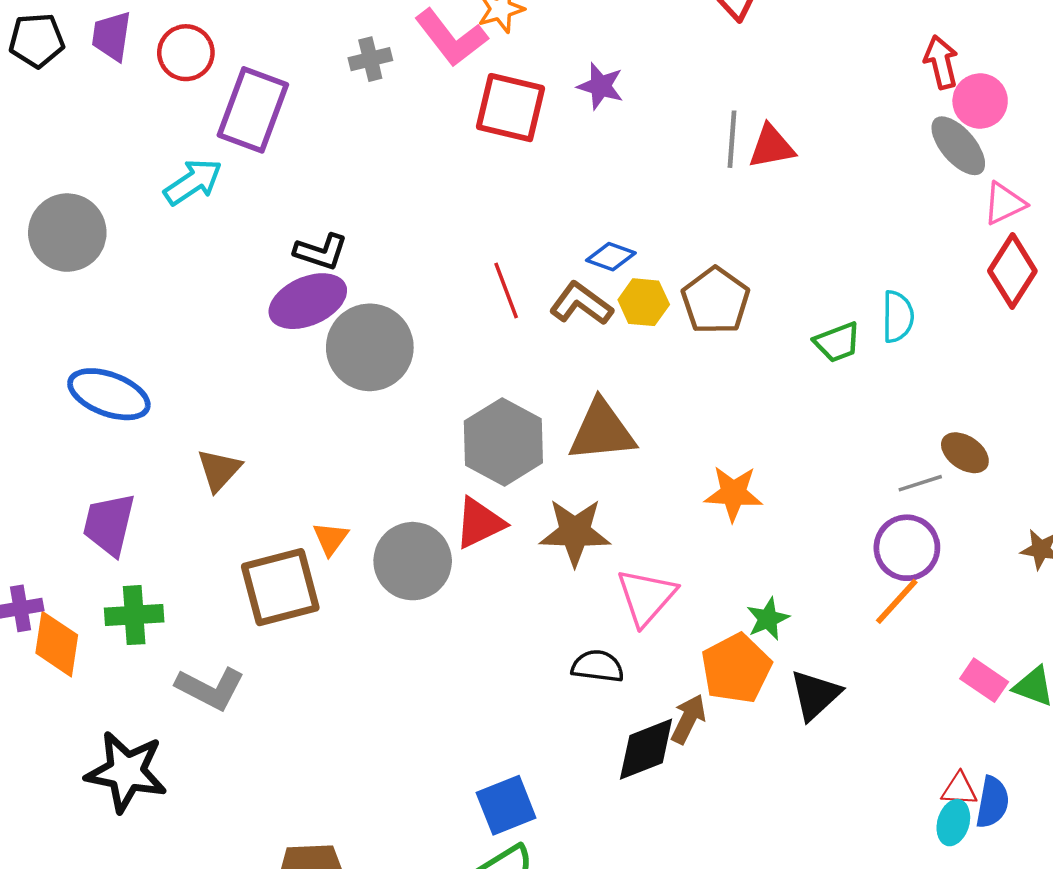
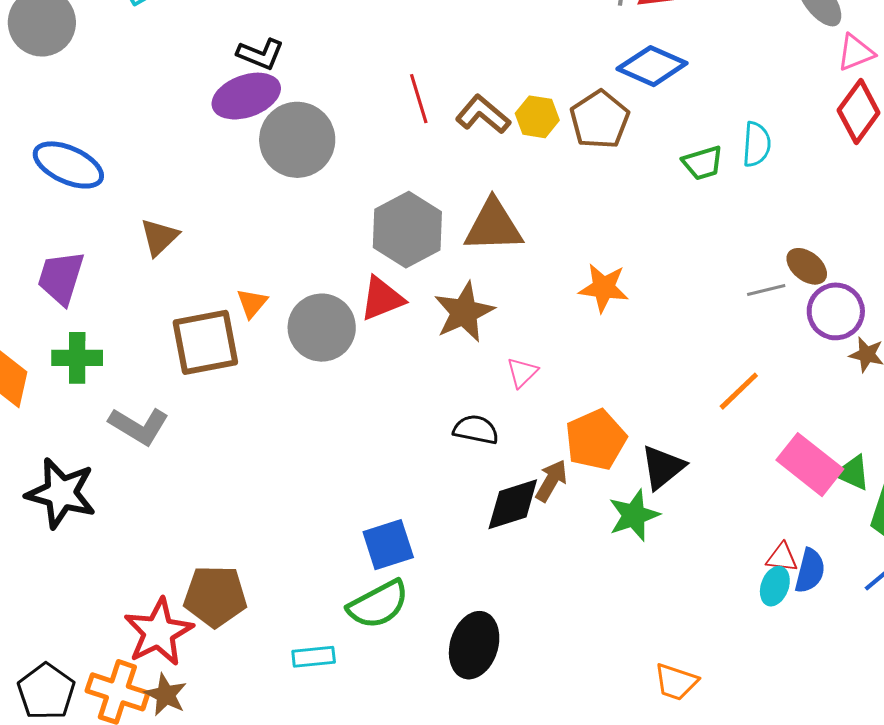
blue diamond: (611, 257) -> (652, 66), moved, size x1.6
brown star: (575, 532) -> (464, 312), turned -30
purple circle: (907, 548) -> (836, 311), moved
pink triangle: (646, 597) -> (522, 372), size x0.6
green star: (768, 619) -> (634, 515), moved, size x1.4
pink rectangle: (984, 680) -> (810, 465), size x1.6

